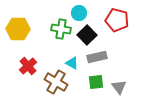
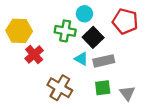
cyan triangle: (72, 63) -> (81, 59), moved
red cross: (28, 66) -> (34, 54), moved

